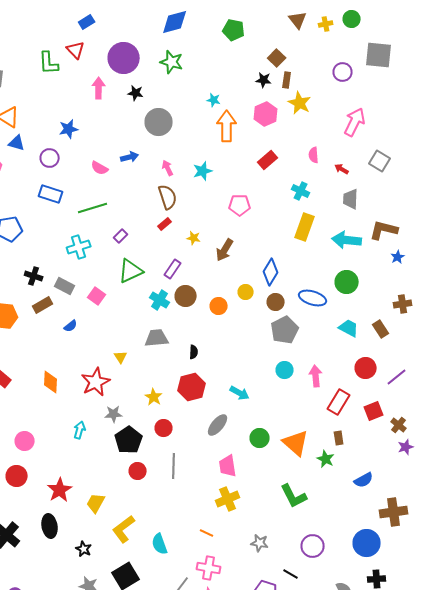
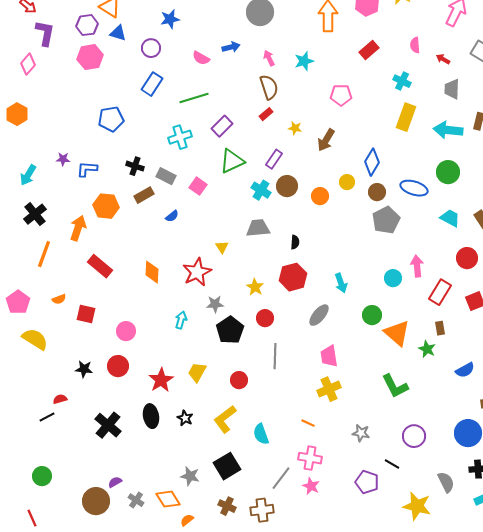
blue rectangle: (51, 194) -> (152, 84), turned -75
purple rectangle: (121, 236) -> (222, 126), size x1.5
cyan circle: (285, 370) -> (393, 278), moved
cyan arrow: (240, 393) -> (341, 283), turned 42
green circle: (260, 438) -> (372, 315), moved
red circle: (138, 471) -> (239, 380), moved
yellow trapezoid: (96, 503) -> (197, 372), moved
black star: (84, 549) -> (185, 418), moved

